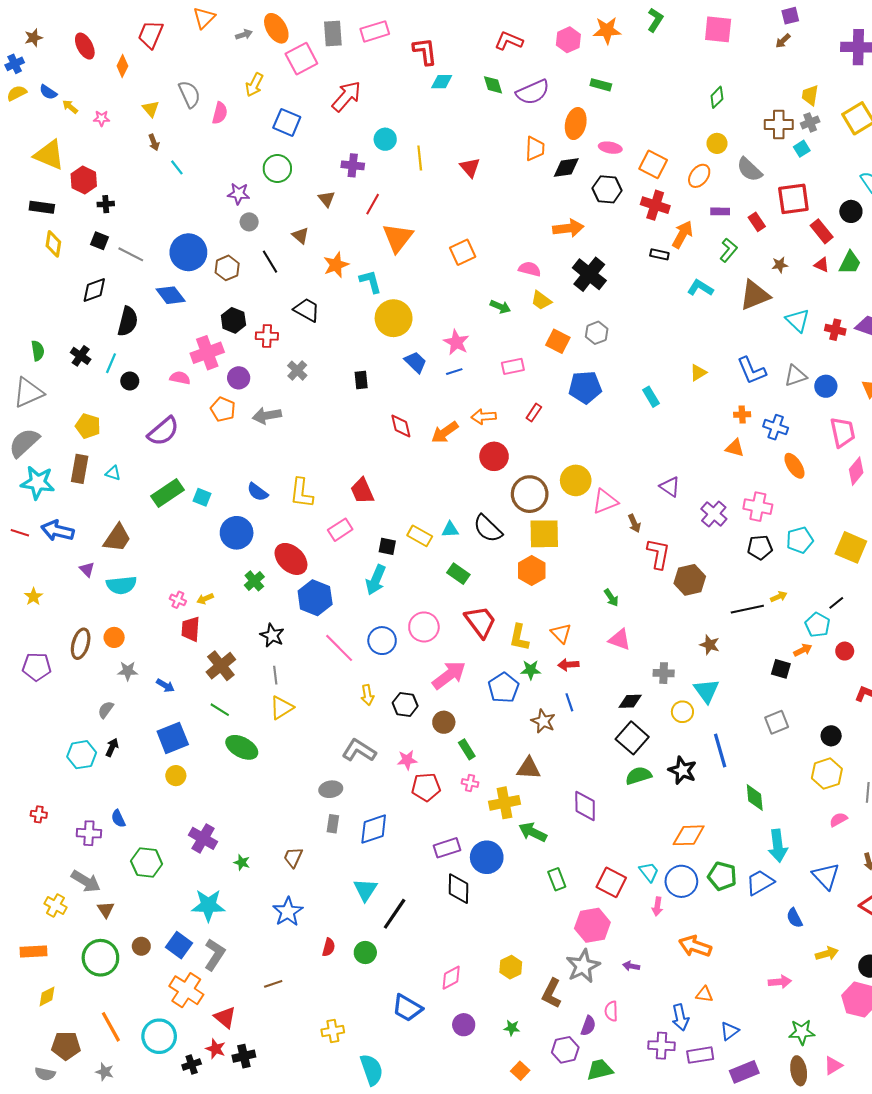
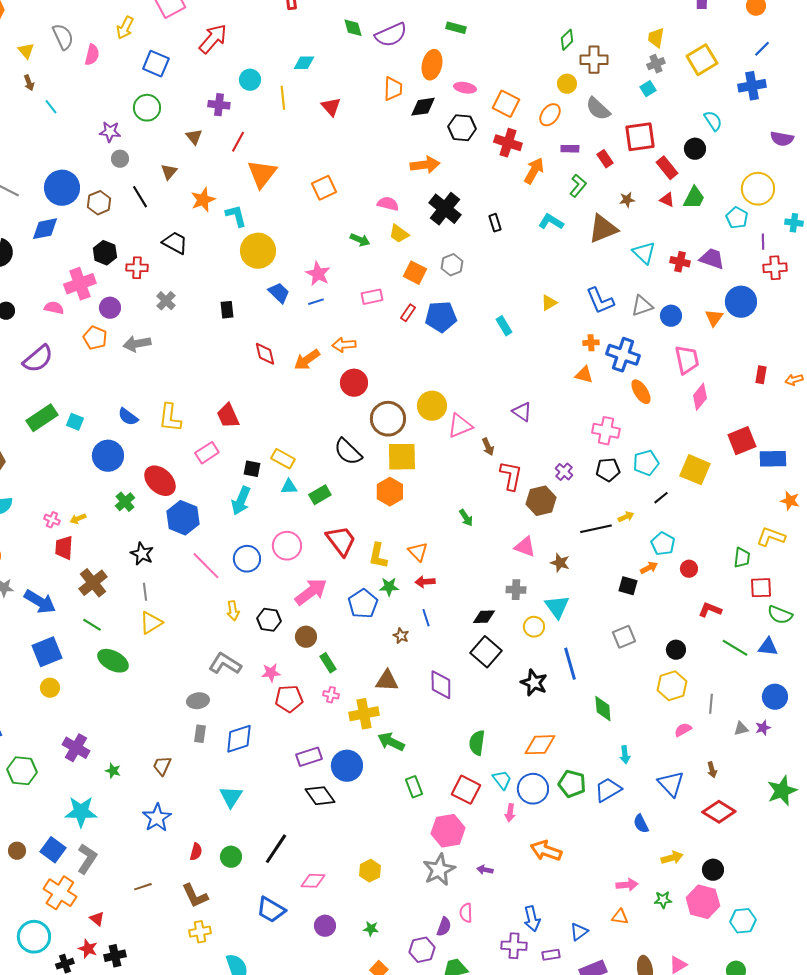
cyan diamond: (442, 82) -> (304, 63), moved
brown cross: (779, 125) -> (594, 60), moved
brown triangle: (300, 236) -> (169, 172), turned 30
black rectangle: (659, 254) -> (495, 223), moved, turned 60
blue diamond: (171, 295) -> (45, 229), turned -64
red rectangle: (534, 412) -> (408, 313), moved
blue cross: (776, 427) -> (623, 355), size x1.4
purple cross: (714, 514) -> (564, 472), moved, size x0.7
cyan triangle: (450, 530) -> (289, 487), moved
green rectangle: (458, 574) -> (320, 495), turned -65
black line: (836, 603) -> (661, 498), moved
pink triangle: (620, 640) -> (525, 547), moved
blue arrow: (165, 686) -> (40, 602), size x1.8
brown star: (543, 721) -> (401, 636), size x0.7
green semicircle: (638, 776) -> (477, 743), moved, turned -65
purple diamond: (585, 806) -> (441, 685), moved
cyan arrow: (778, 846) -> (625, 755), size x0.6
black diamond: (458, 889) -> (320, 796), turned -36
black line: (395, 914) -> (276, 849), moved
pink diamond: (451, 978) -> (313, 881), turned 30
brown L-shape: (552, 993) -> (195, 896), moved, turned -52
orange triangle: (704, 994) -> (620, 917), moved
red triangle: (225, 1017) -> (97, 919), size x0.7
green star: (802, 1032) -> (663, 900), moved, size x0.7
purple rectangle: (700, 1055) -> (551, 955), size x0.7

